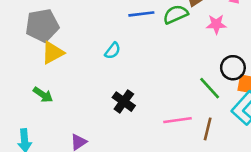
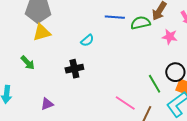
black cross: (124, 102) -> (74, 69), moved, turned 30
pink line: (178, 120) -> (125, 103), turned 30

